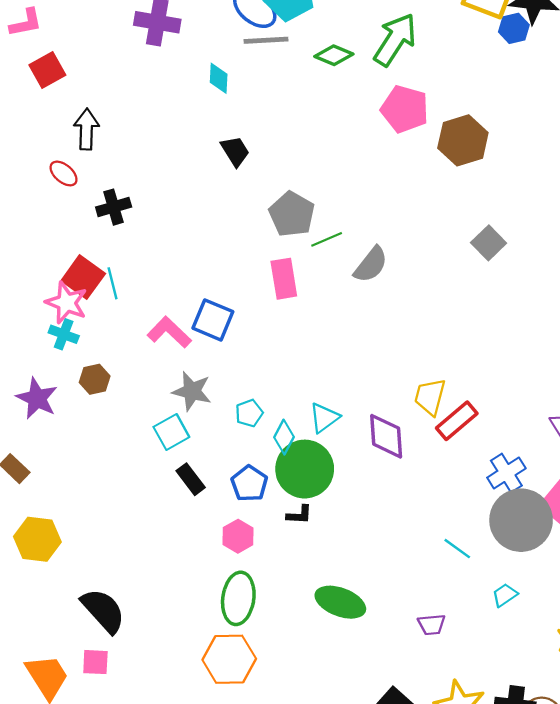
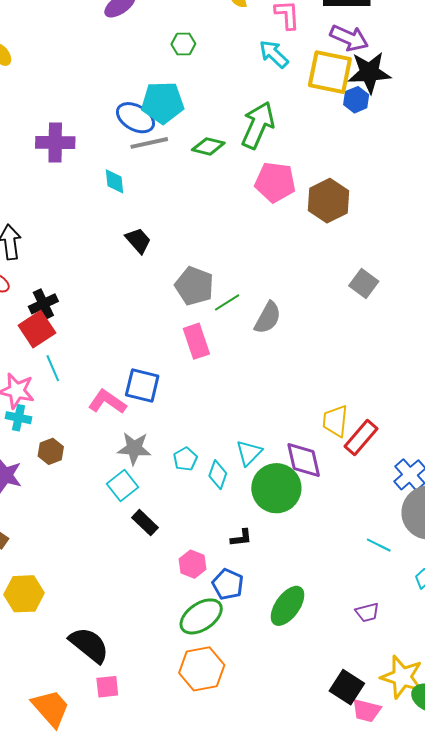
red square: (83, 277) -> (37, 329), moved, turned 30
green circle: (305, 469) -> (276, 488), moved
blue pentagon: (249, 484) -> (228, 584), moved
green ellipse: (238, 598) -> (201, 616), turned 57
green ellipse: (340, 602) -> (288, 606), turned -66
pink square: (95, 662) -> (107, 687), moved

